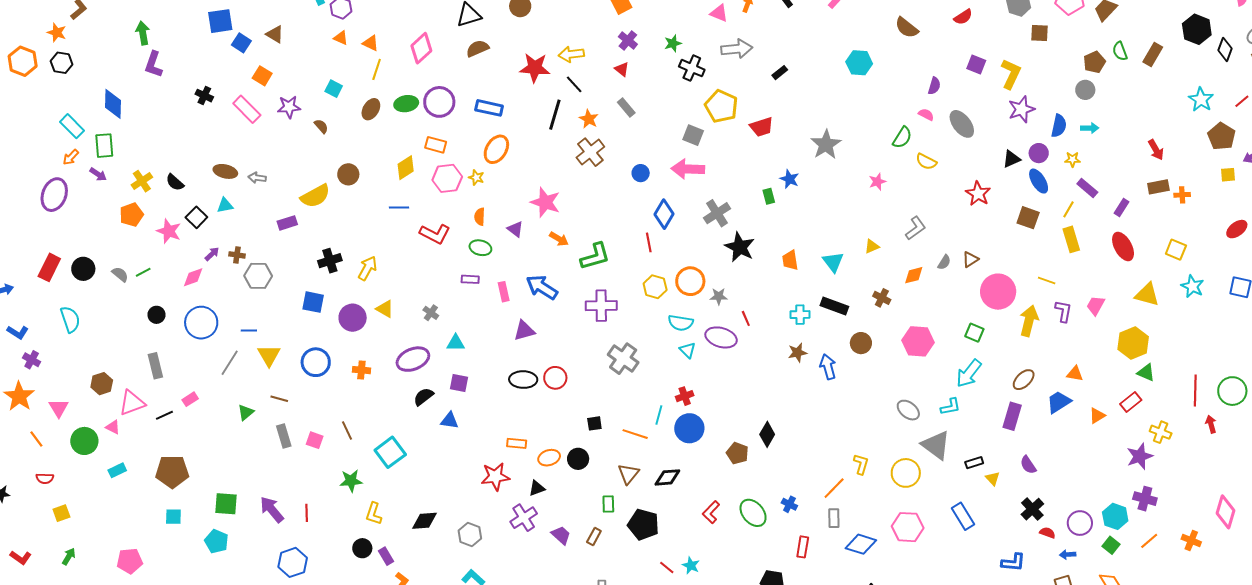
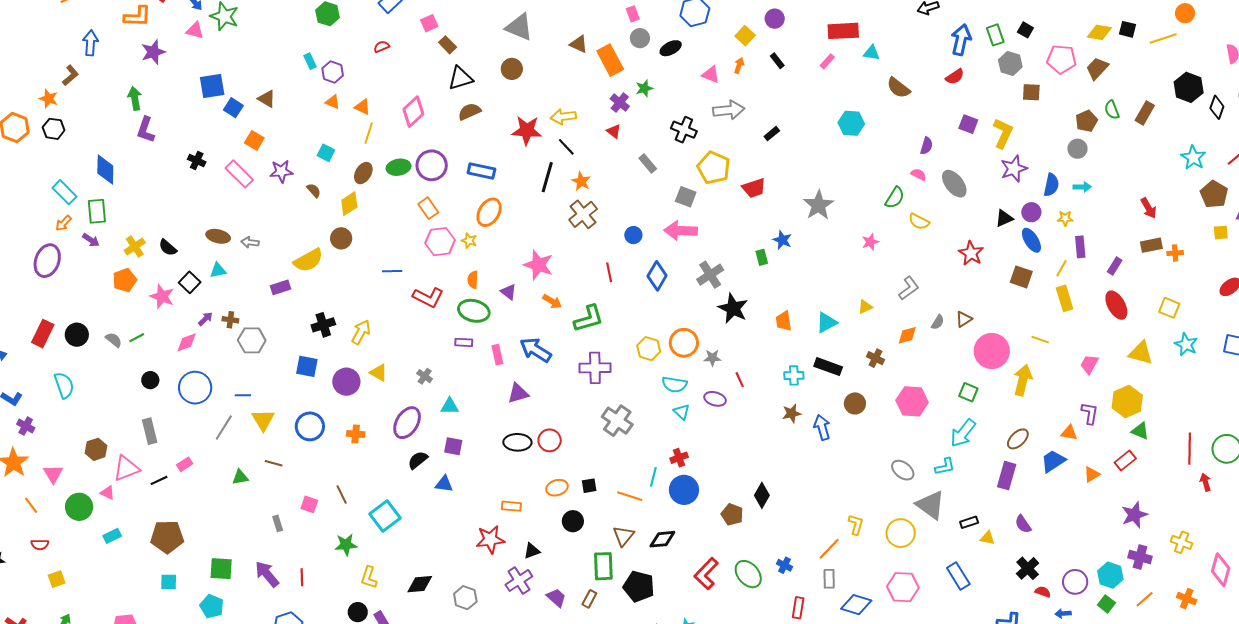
green star: (673, 43) -> (644, 88), moved
gray rectangle: (626, 107) -> (648, 163), moved
orange rectangle: (436, 145) -> (428, 208), turned 40
yellow diamond: (406, 168) -> (349, 204), moved
purple rectangle: (1087, 188) -> (1080, 247), turned 45
red line: (649, 242) -> (609, 272), moved
green ellipse: (480, 248) -> (474, 311), size x1.4
cyan triangle: (833, 262) -> (827, 323), turned 40
purple L-shape: (1063, 311) -> (1090, 413), moved
purple ellipse: (721, 337) -> (715, 399), size x0.7
purple ellipse: (413, 359) -> (407, 423), turned -36
green triangle: (246, 412) -> (240, 477), turned 30
yellow cross: (1161, 432) -> (1182, 542), moved
gray rectangle: (284, 436) -> (278, 523), moved, size x0.7
orange ellipse: (549, 458) -> (557, 488), moved
yellow triangle: (993, 478) -> (988, 538), turned -35
green rectangle: (608, 504) -> (603, 566), size x1.6
red L-shape: (711, 512) -> (706, 574), size x1.4

